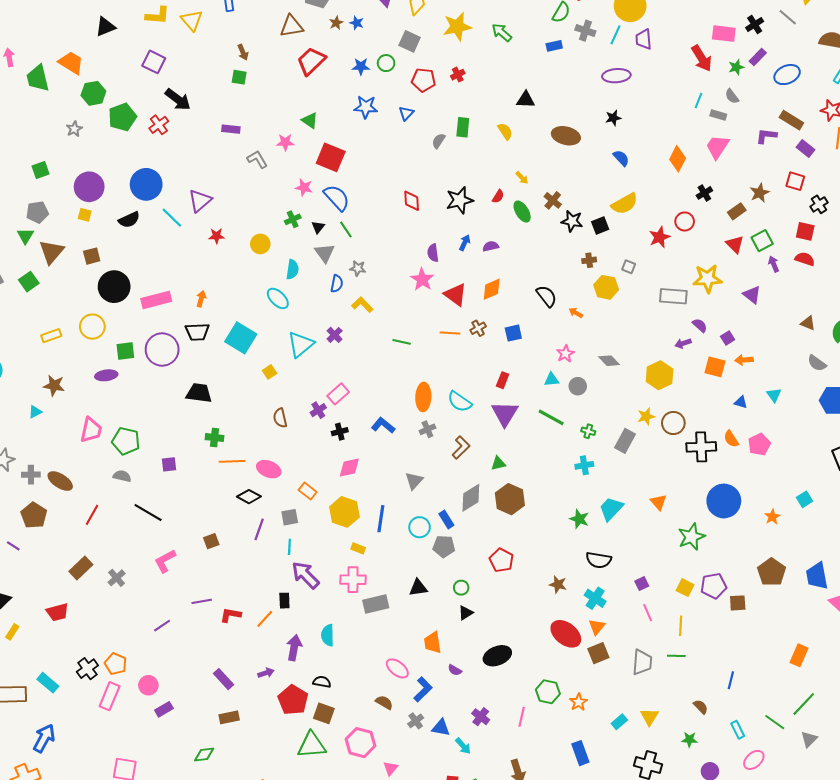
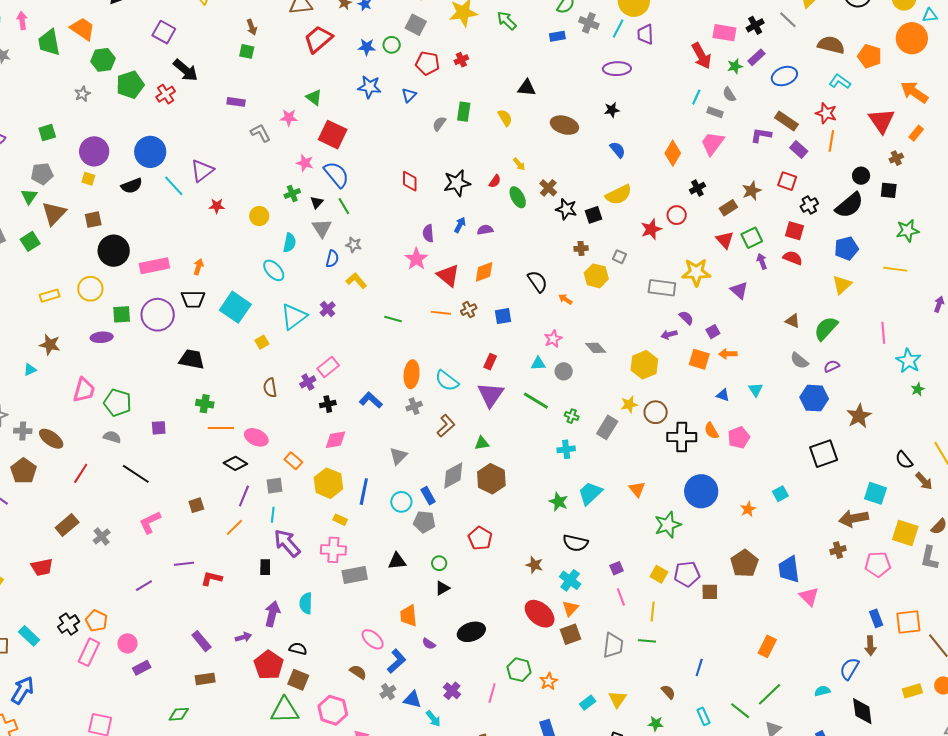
orange line: (265, 619) -> (234, 527), moved

